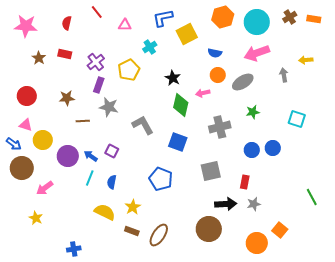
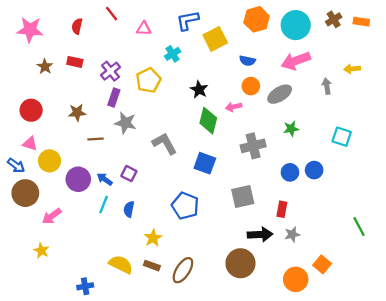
yellow semicircle: (105, 212) -> (121, 264), moved

